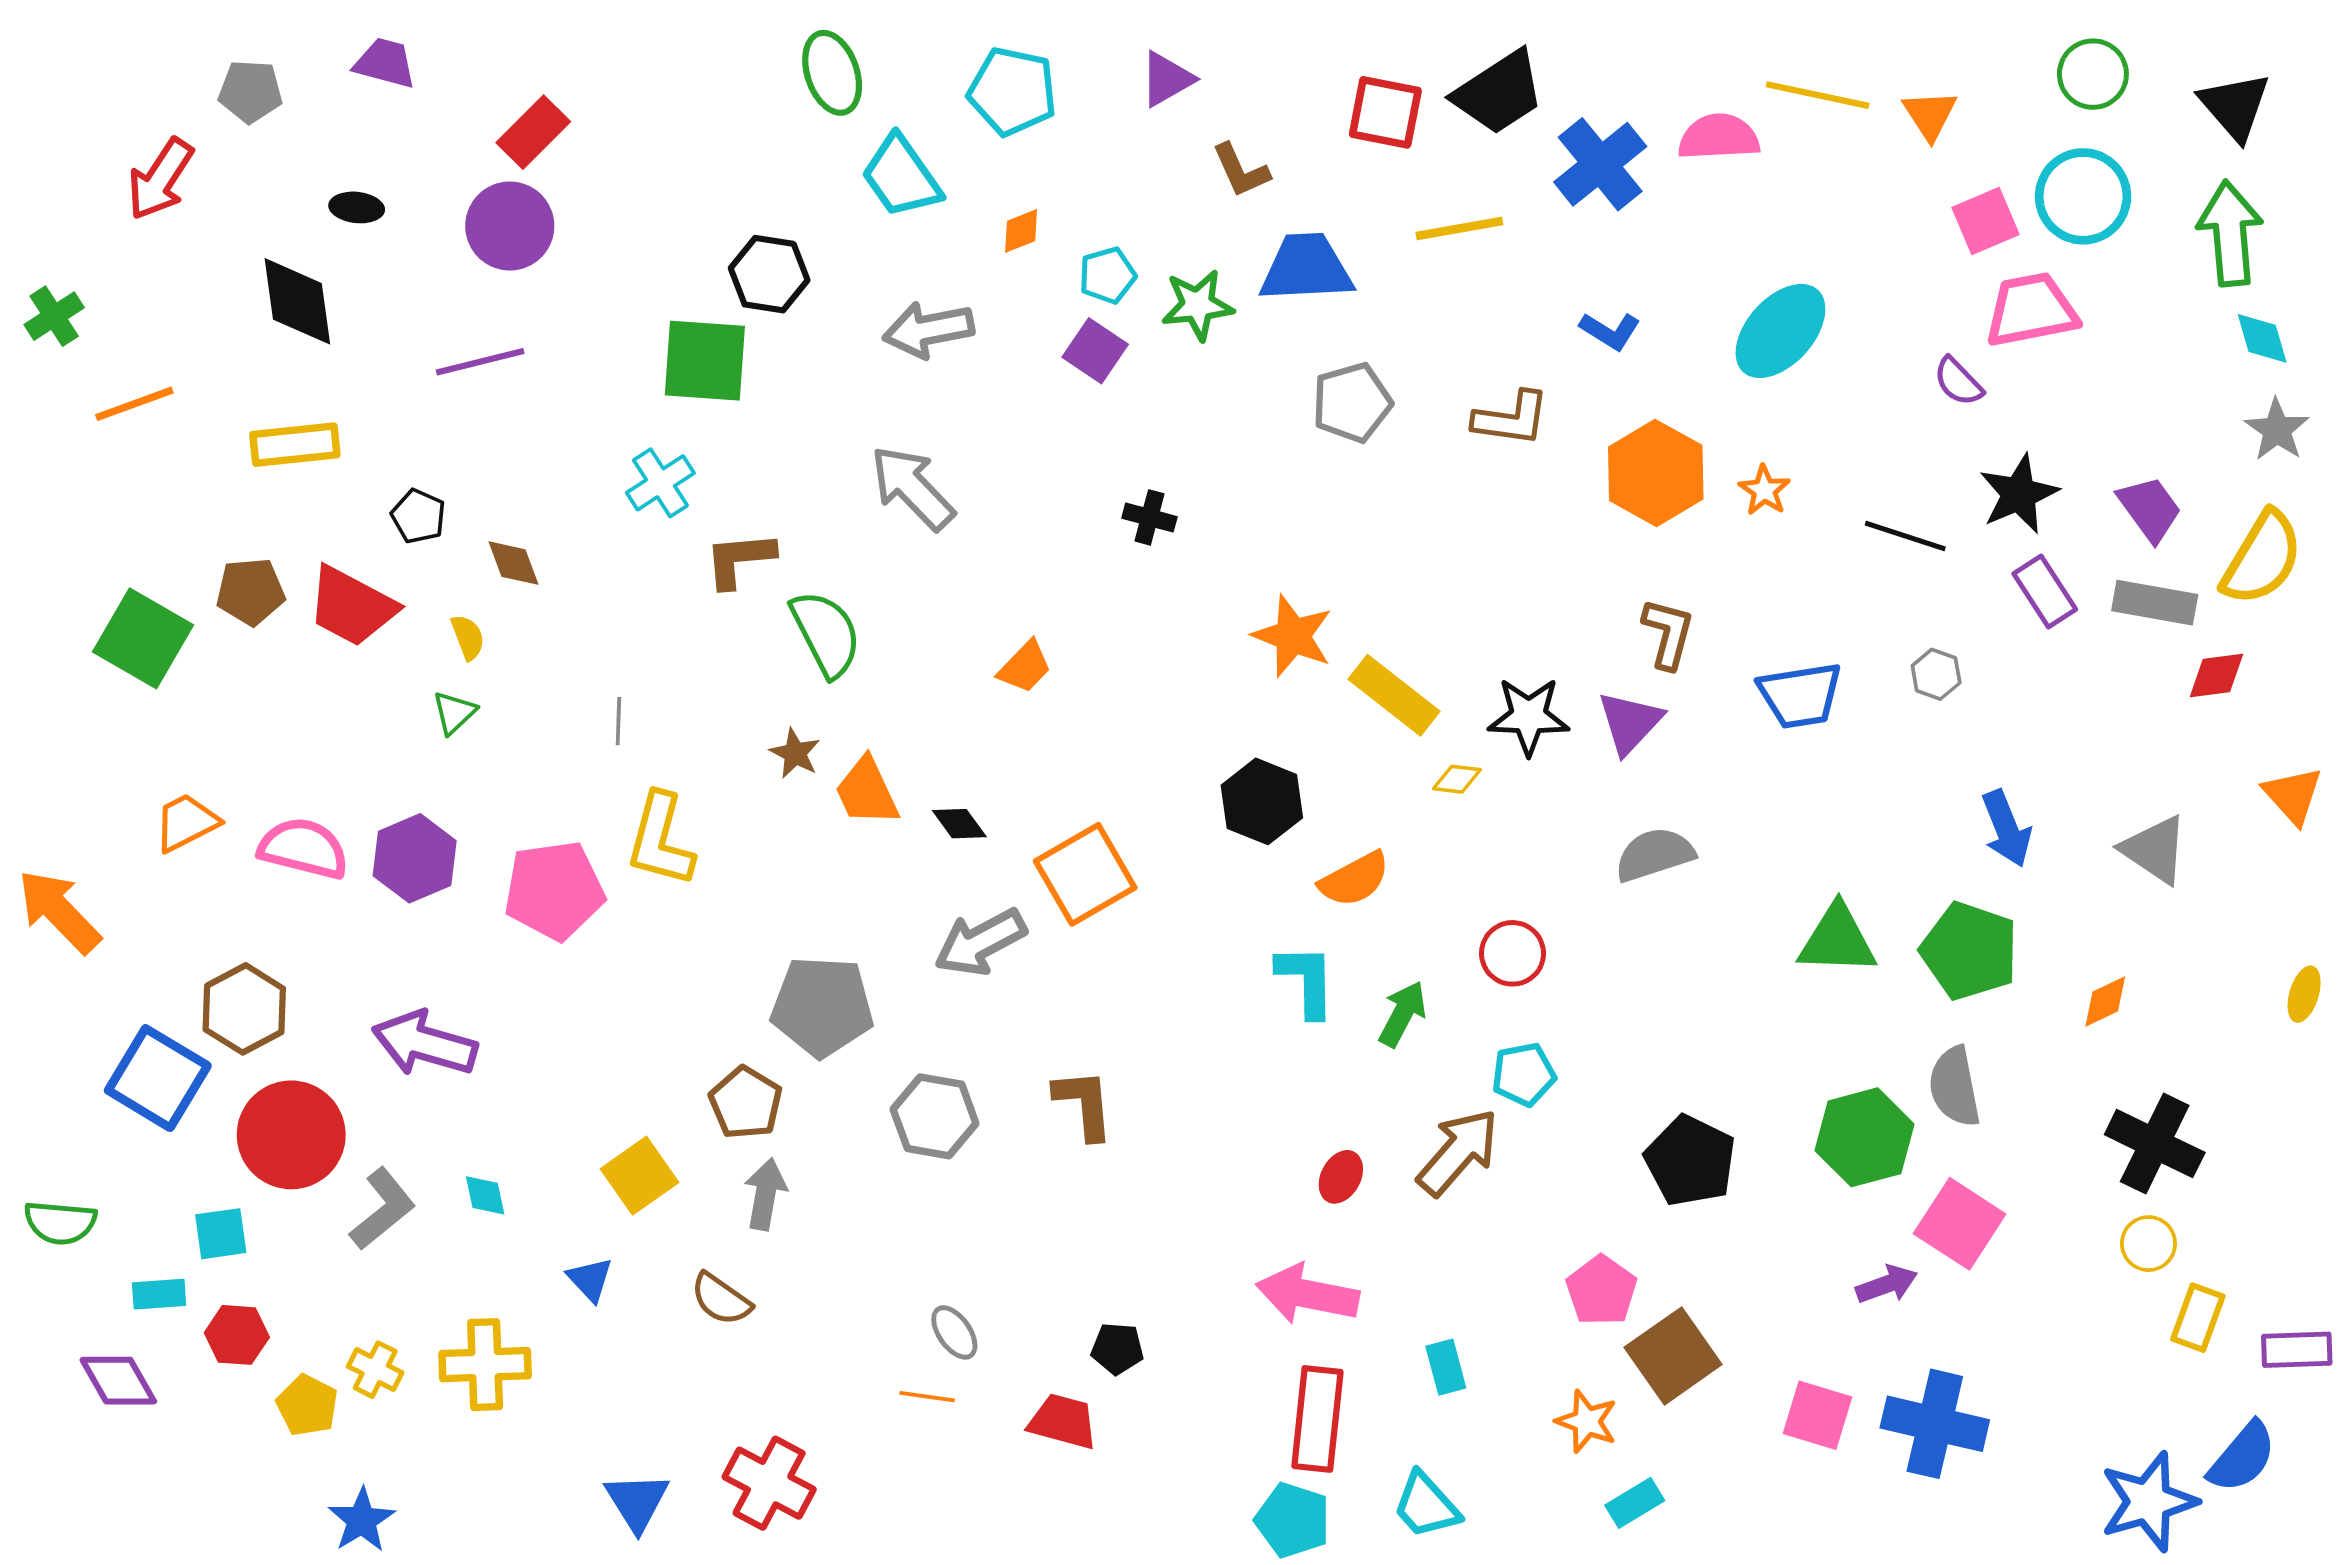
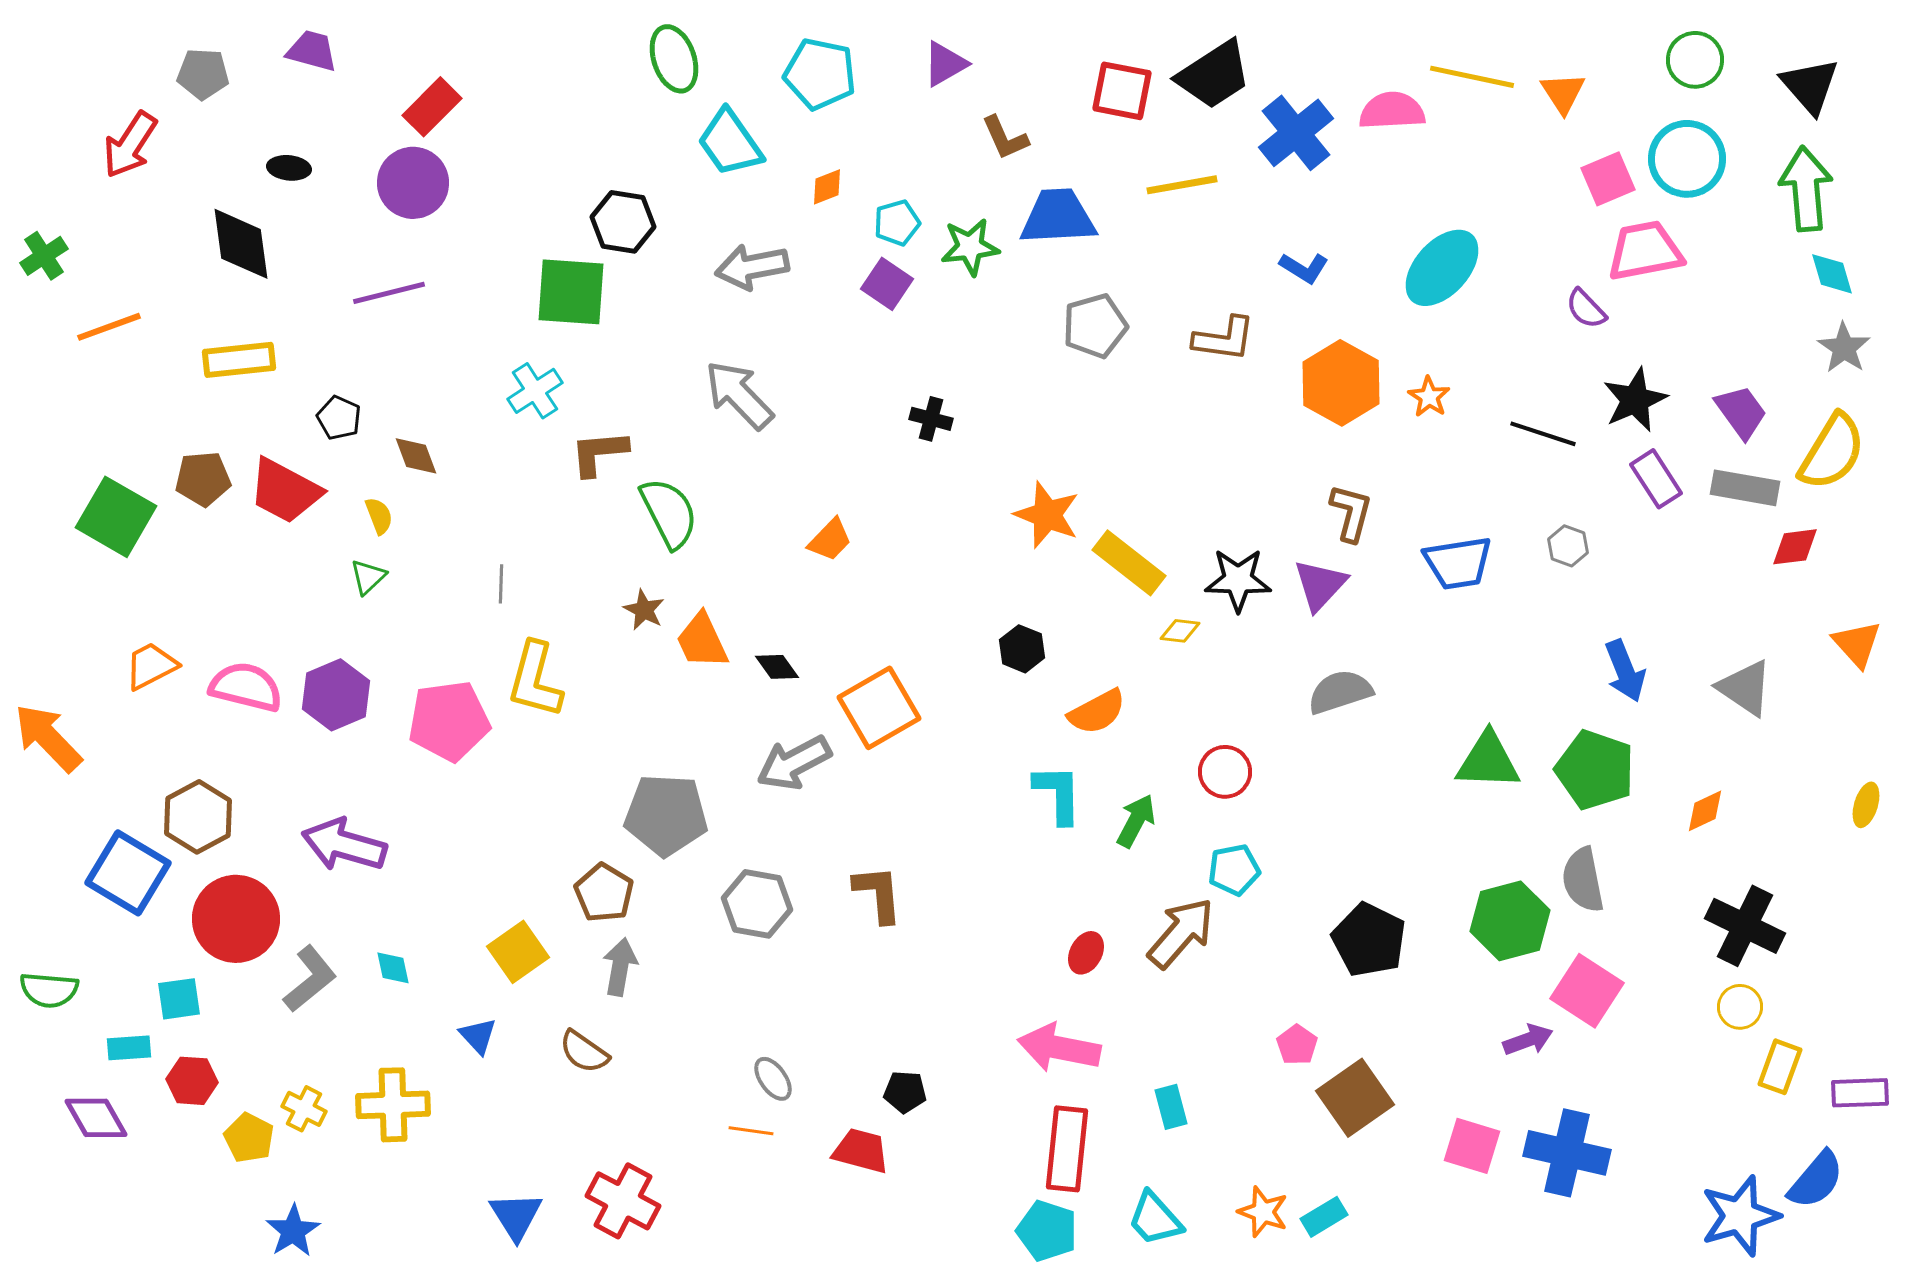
black hexagon: (1262, 801) -> (1022, 649), size x0.7
pink pentagon: (1601, 1290) -> (1297, 1045), size x0.7
orange star: (1587, 1421) -> (1263, 1212), moved

